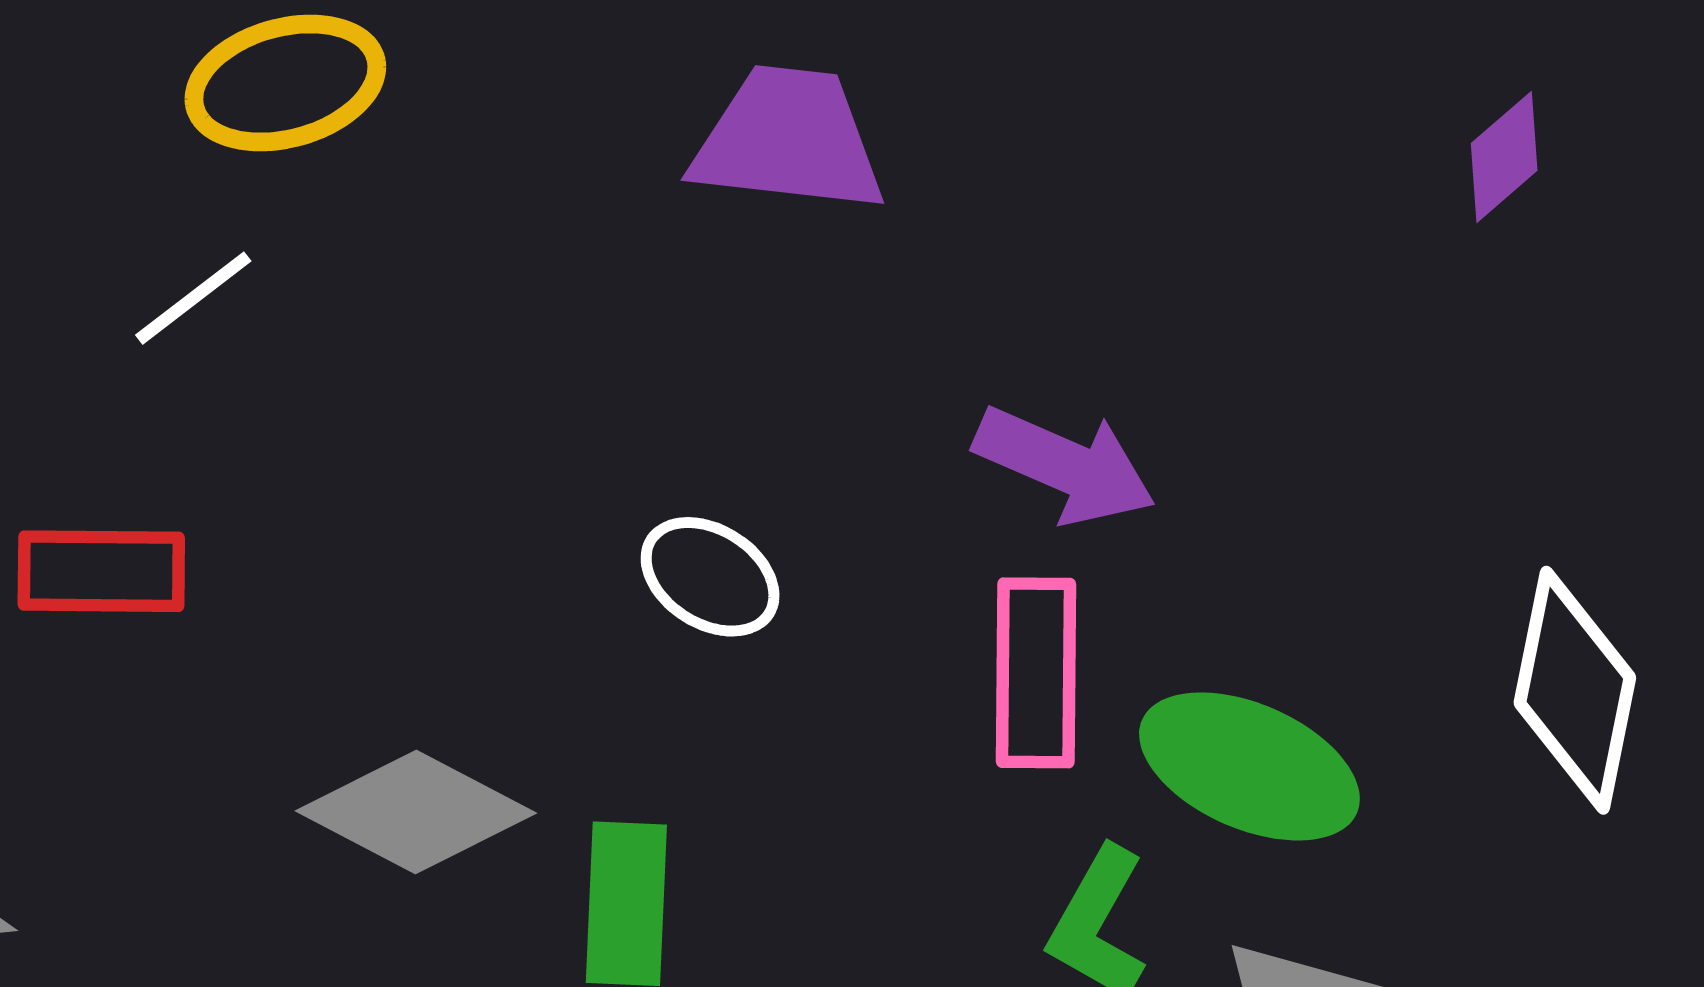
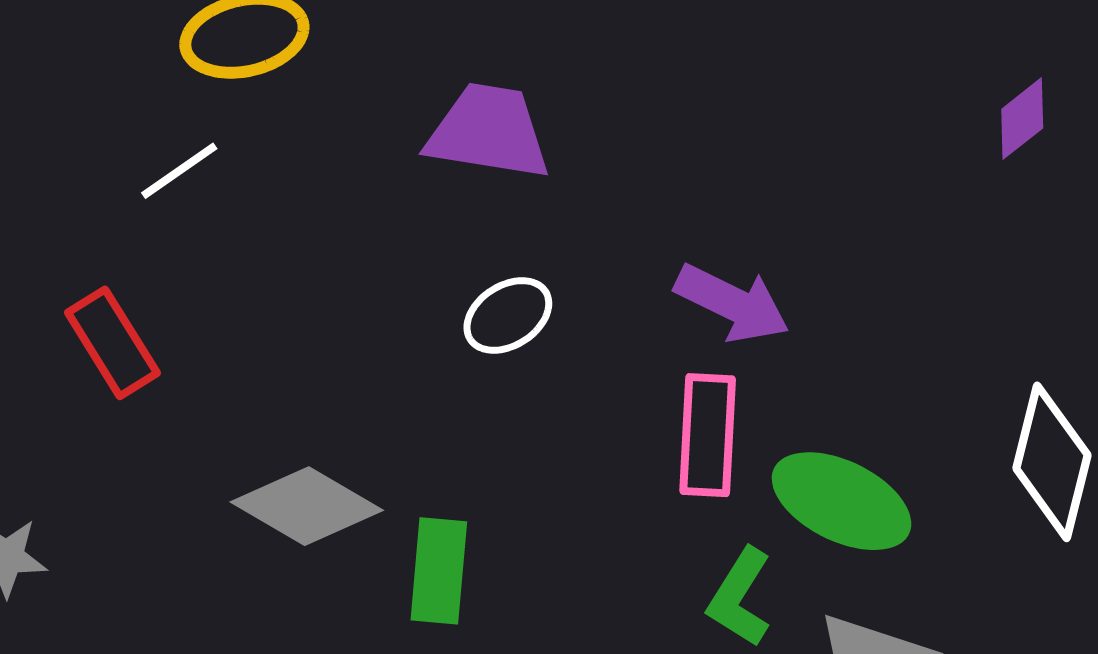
purple trapezoid: (788, 140) -> (488, 132), moved
red rectangle: (101, 571) -> (112, 343), turned 55
white ellipse: (710, 577) -> (508, 315), moved, turned -68

